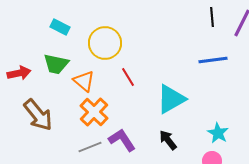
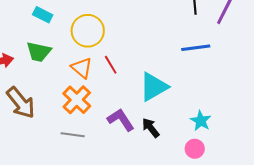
orange triangle: (84, 81) -> (82, 68), moved
purple L-shape: (122, 140) -> (121, 120), moved
gray line: (90, 147) -> (73, 135), turned 30

